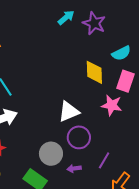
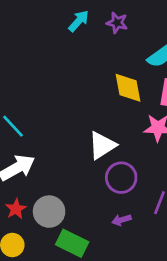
purple star: (94, 23) -> (117, 23), size x0.7
gray circle: (51, 154) -> (49, 212), moved

